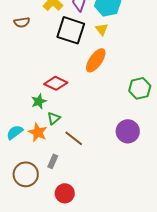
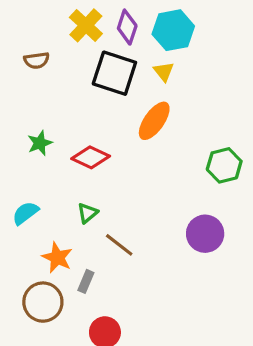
green star: (39, 101) -> (40, 143), moved
cyan semicircle: (15, 132) -> (25, 213), moved
orange star: (38, 132) -> (57, 258), moved

